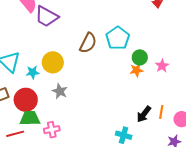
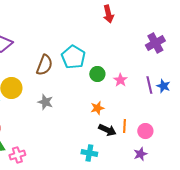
orange star: (136, 70) -> (97, 108), moved
gray star: (60, 91) -> (45, 102), moved
black arrow: (144, 114) -> (107, 130), turned -96

